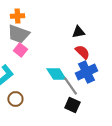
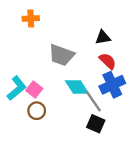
gray trapezoid: (18, 34) -> (61, 55), moved
pink square: (20, 50) -> (34, 89), moved
brown circle: (15, 99) -> (37, 111), moved

